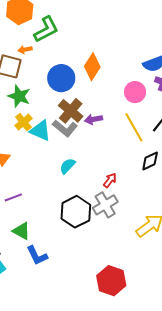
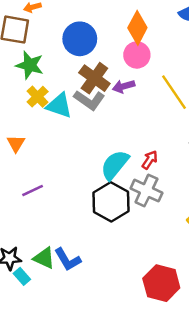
orange diamond: (92, 67) -> (137, 28), moved
pink circle: (135, 92) -> (137, 55), moved
cyan semicircle: (67, 166) -> (115, 165), moved, size x1.5
gray cross: (105, 205) -> (146, 191), turned -30
green triangle: (21, 231) -> (44, 258), moved

